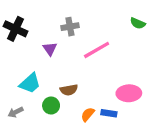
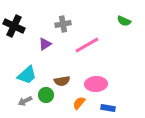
purple triangle: (50, 49) -> (45, 44), turned 32
pink ellipse: (129, 93) -> (96, 84), moved
gray arrow: (16, 112) -> (25, 101), moved
blue rectangle: (109, 113) -> (108, 108), moved

